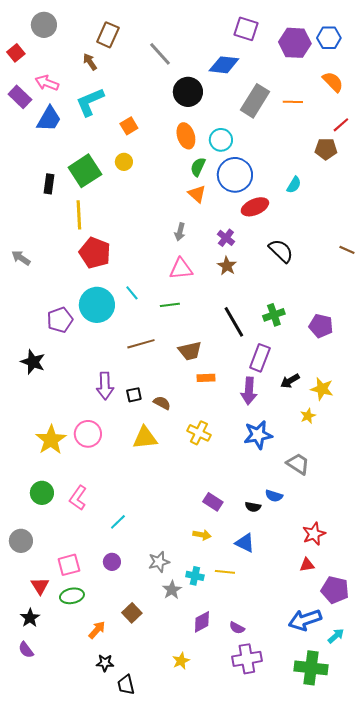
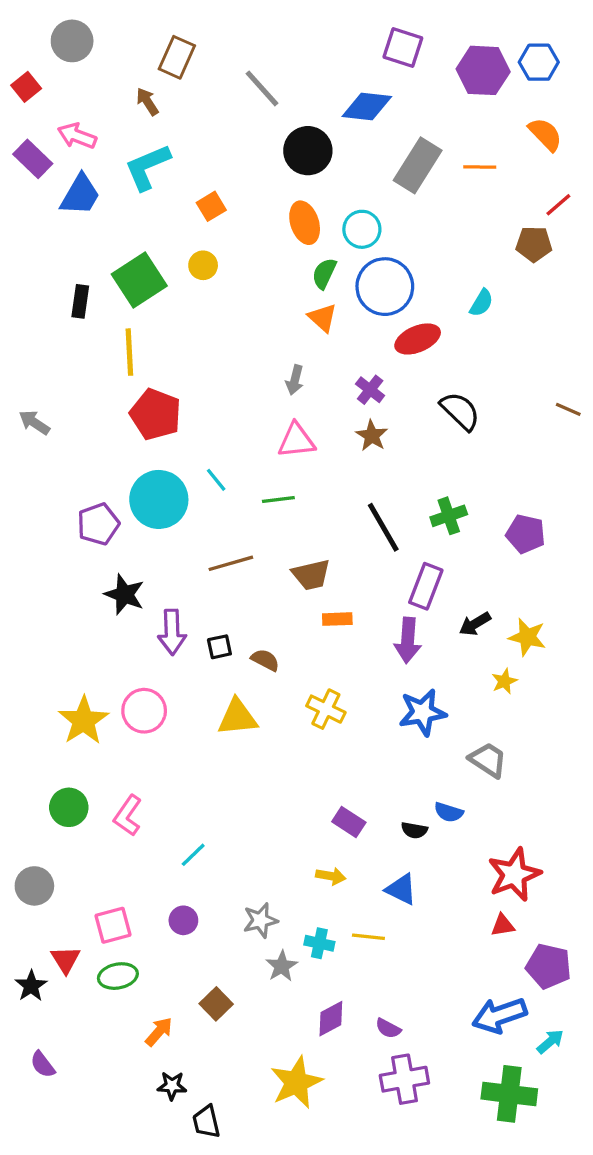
black star: (33, 362) -> (124, 594), moved
red star: (314, 534) -> (514, 874), size x1.4
black star: (30, 618) -> (31, 986), moved
yellow star: (181, 661) -> (296, 1082), size x1.8

